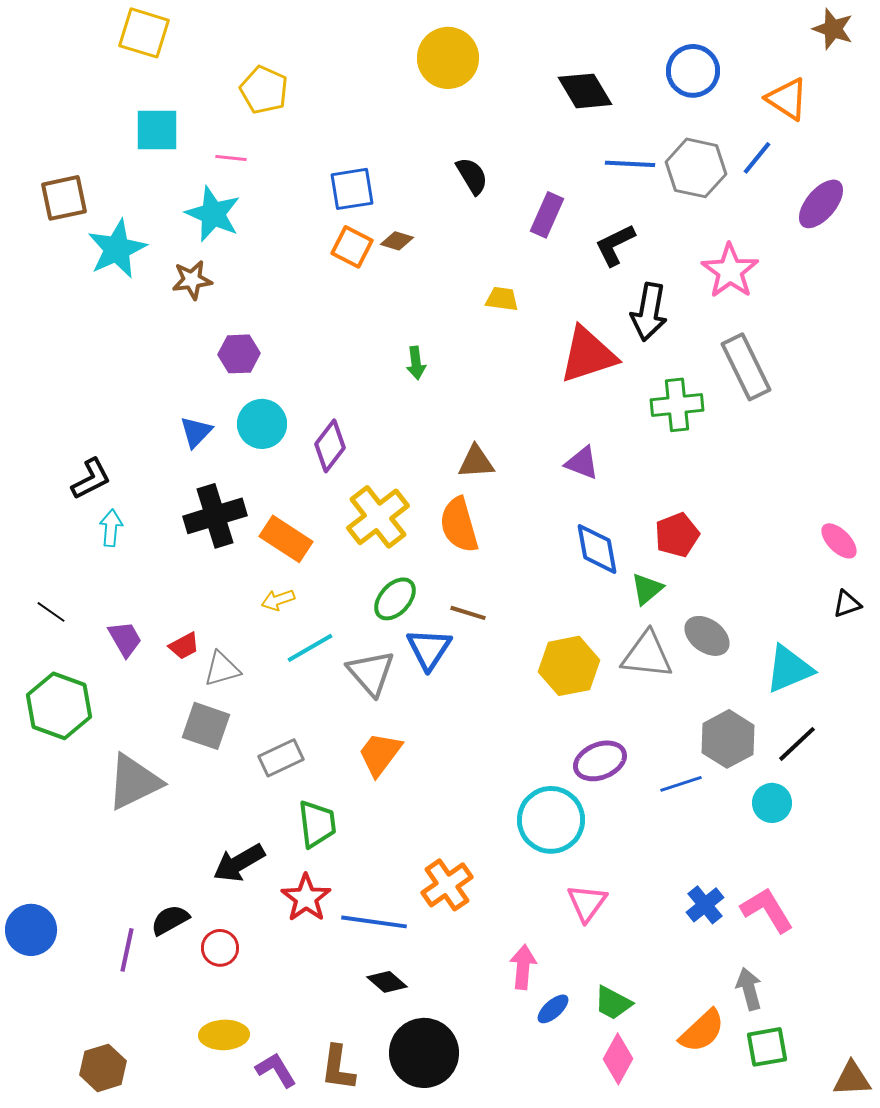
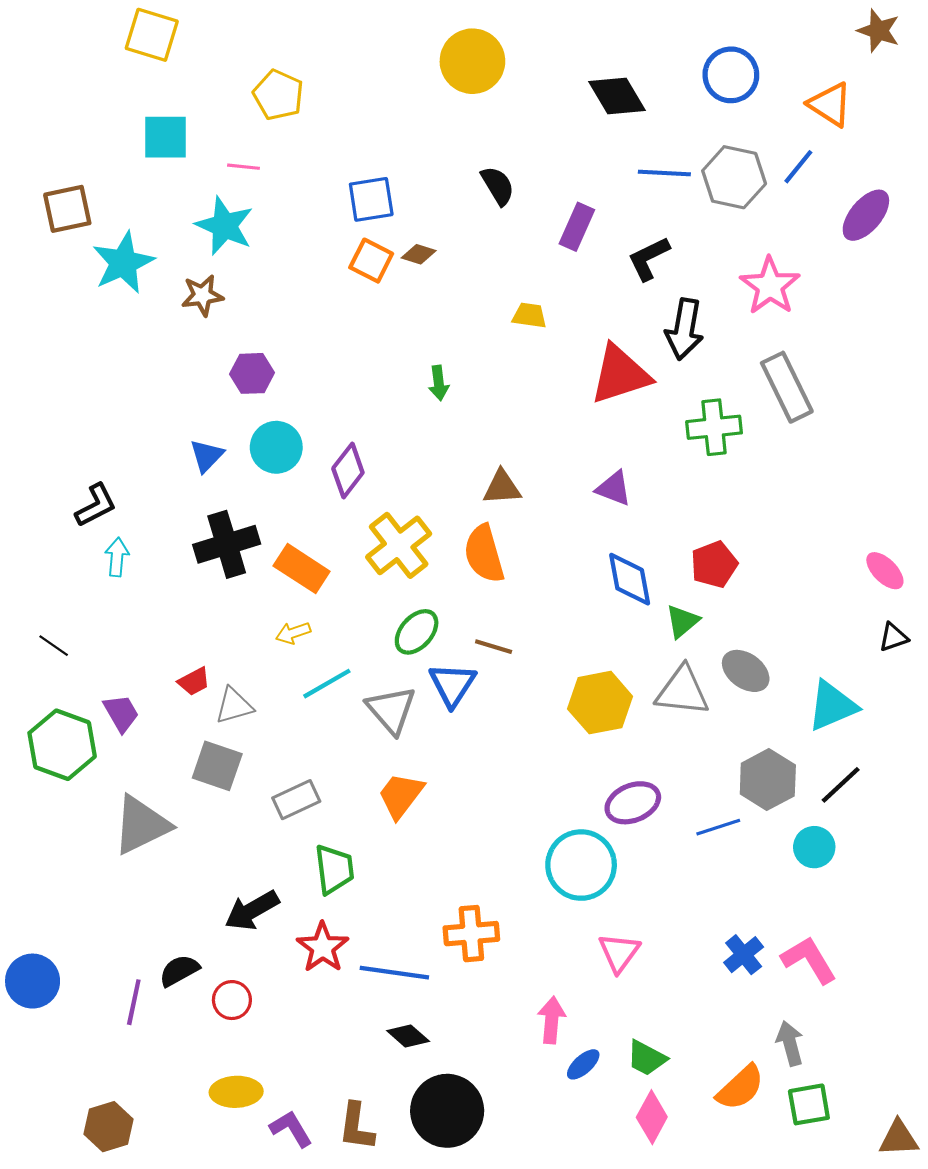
purple trapezoid: (125, 639) -> (121, 713), moved
orange cross: (447, 885) -> (471, 934), turned 30

